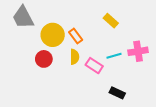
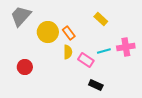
gray trapezoid: (23, 17) -> (21, 16), turned 70
red circle: (44, 59) -> (25, 67), moved
black rectangle: (117, 93) -> (96, 85), moved

